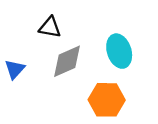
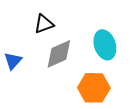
black triangle: (50, 27) -> (44, 24), turned -30

